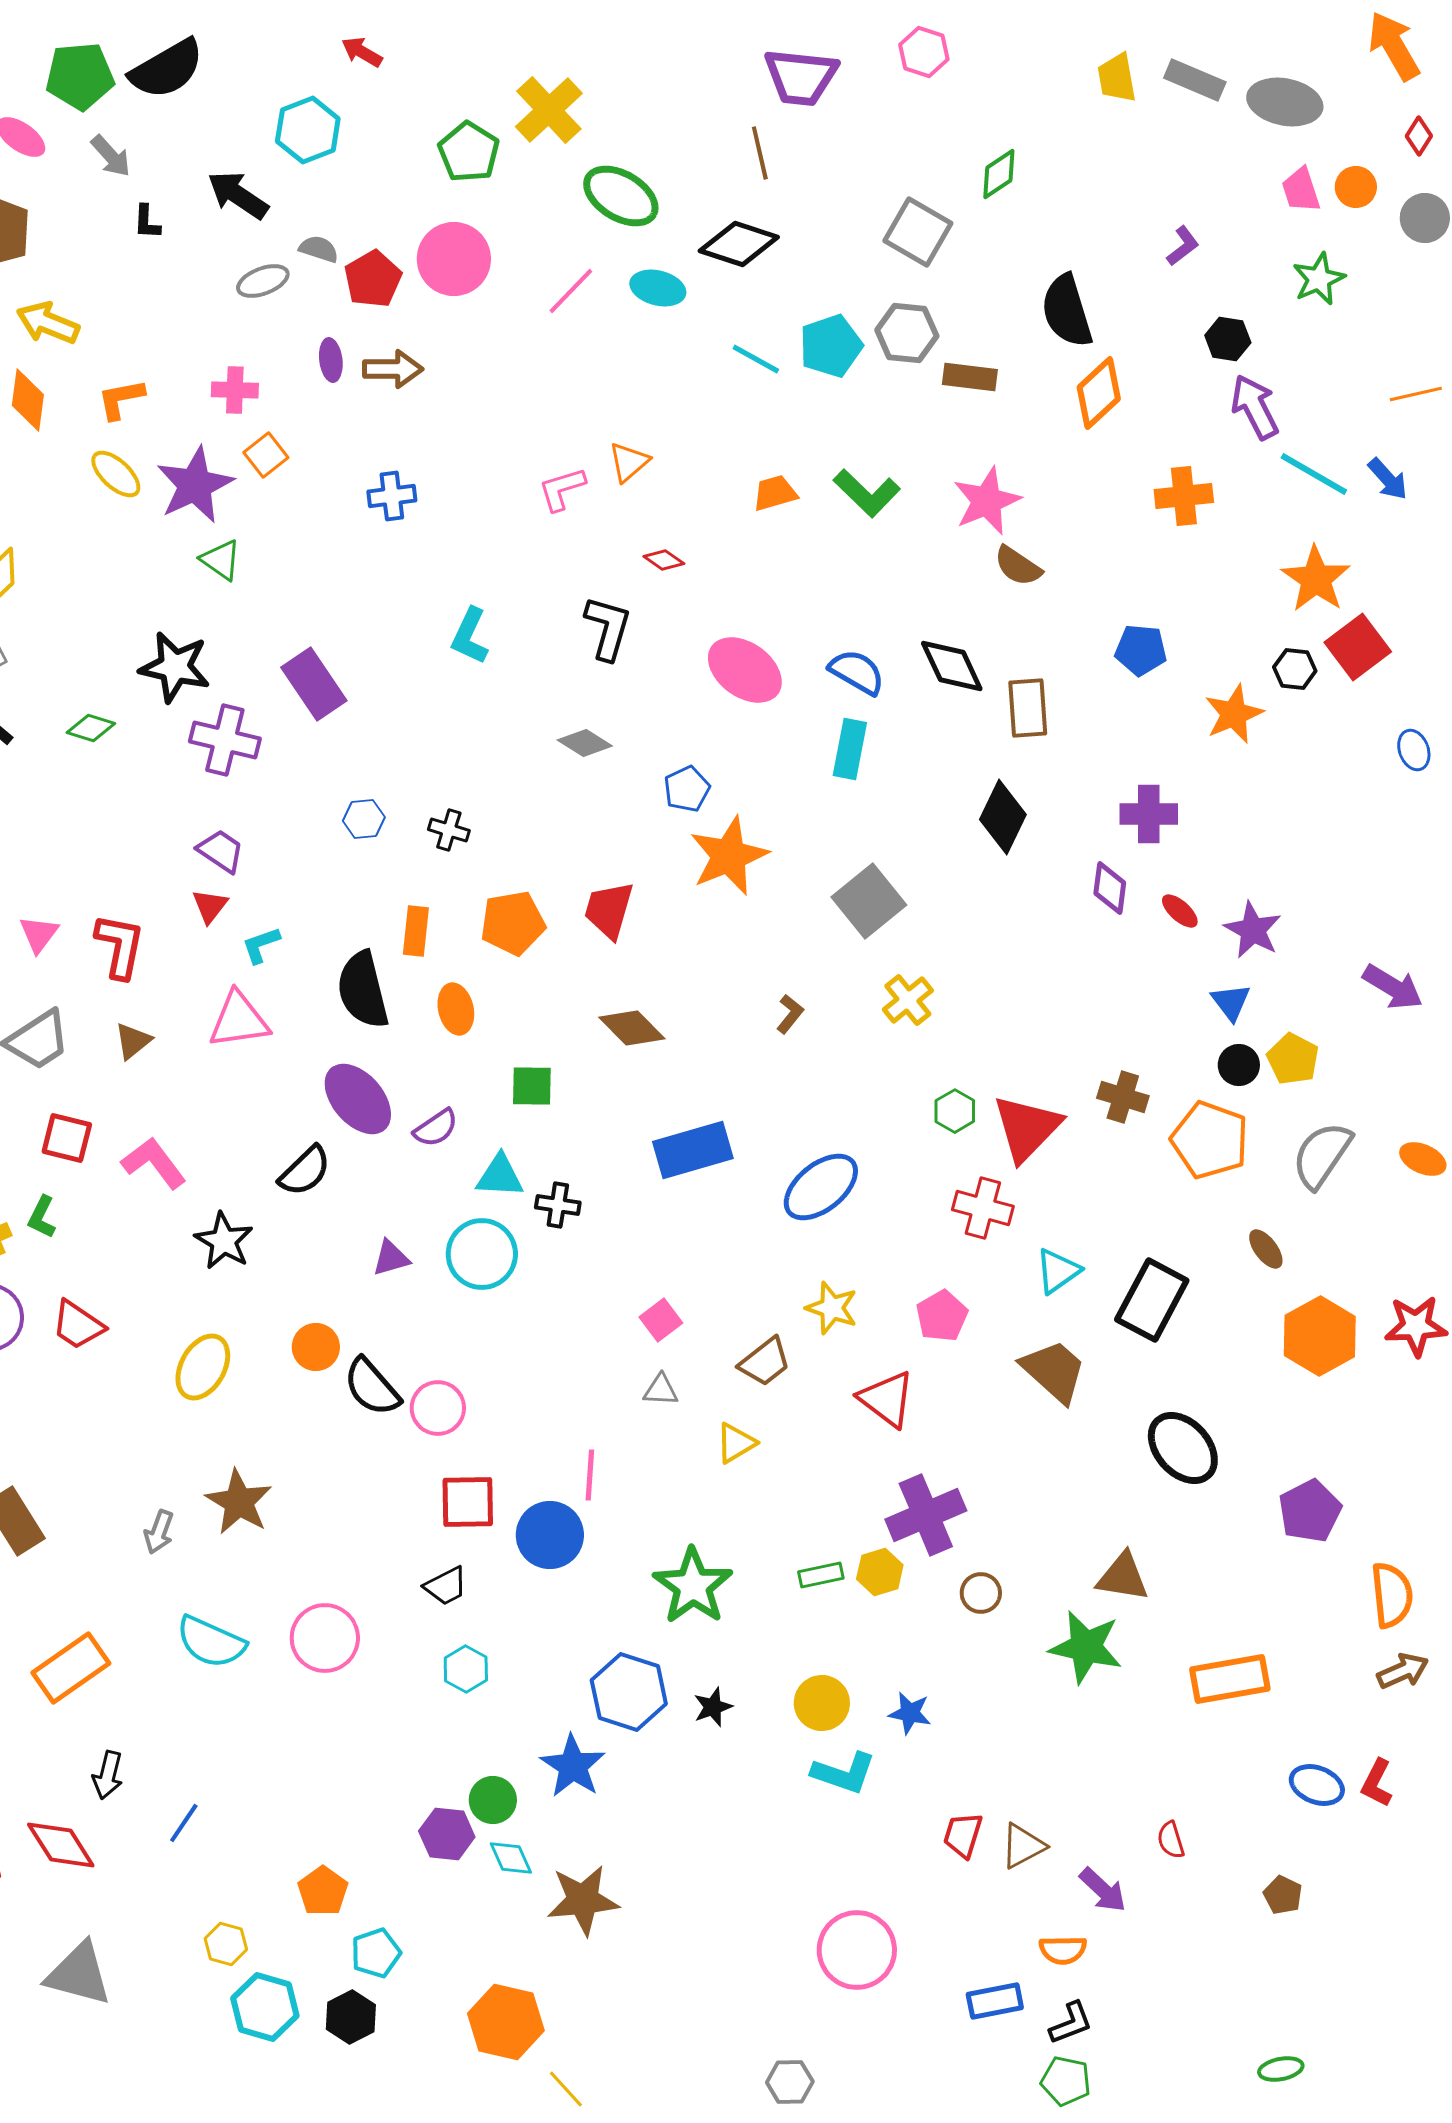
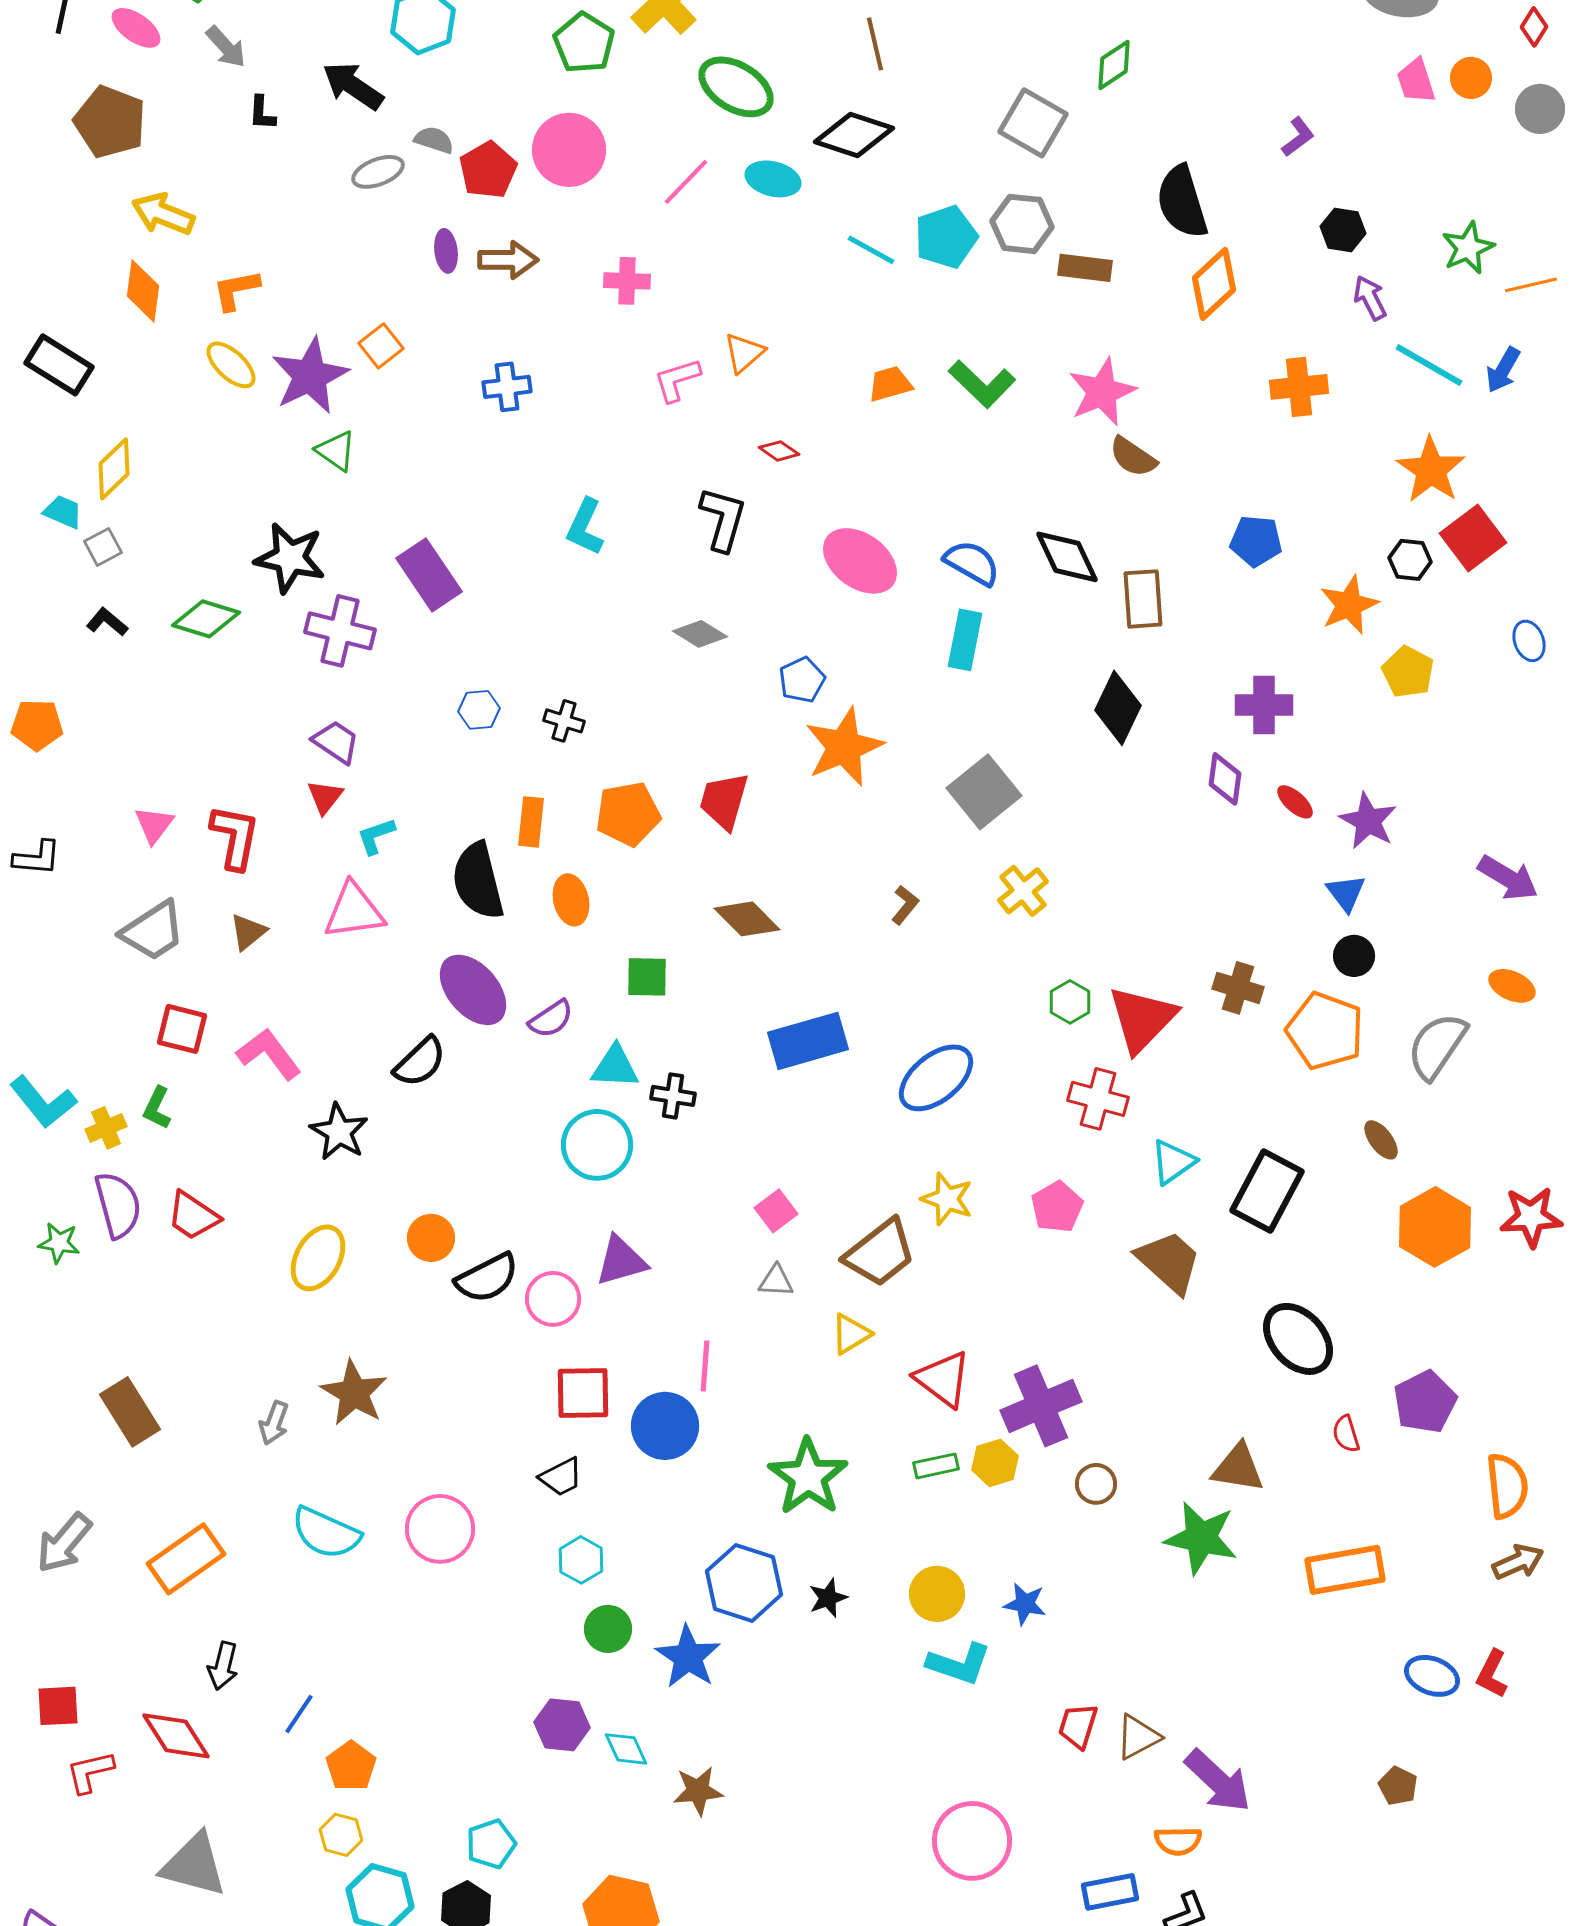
green star: (1319, 279) -> (1468, 248), moved
pink cross: (235, 390) -> (627, 281), moved
purple arrow: (1255, 407) -> (1370, 298), size x0.7
blue arrow: (1388, 479) -> (1503, 370), turned 72
green diamond: (91, 728) -> (206, 619), size x1.4
yellow pentagon: (1293, 1059) -> (1408, 672), moved
orange ellipse: (1423, 1159) -> (1512, 986), moved
purple triangle: (391, 1258) -> (621, 1261), moved, size x1.4
brown trapezoid: (765, 1362) -> (880, 1253), size x1.4
black semicircle: (372, 1387) -> (487, 1278), turned -76
red triangle: (887, 1399) -> (943, 1379), moved
green circle: (493, 1800) -> (608, 1629), moved
red semicircle: (1171, 1840) -> (1346, 1434), moved
purple arrow: (1103, 1890) -> (1218, 1781), size x1.4
orange pentagon: (323, 1891) -> (351, 1766), moved
brown star: (583, 1900) -> (698, 1791), size x0.7

